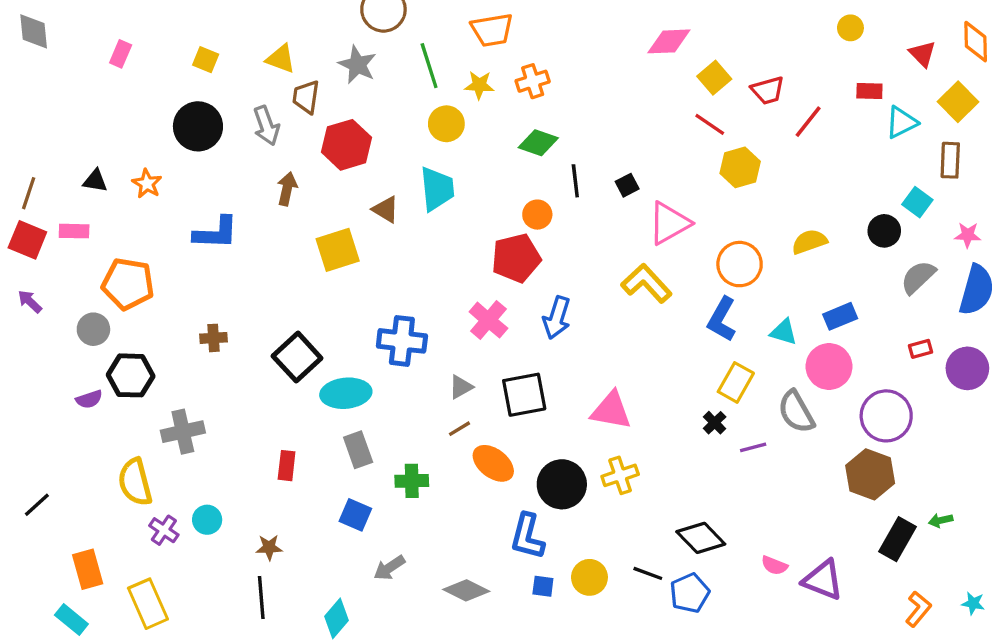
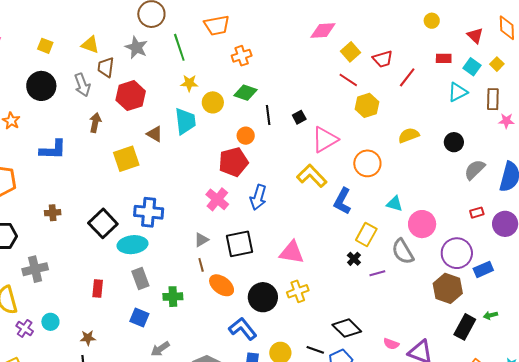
yellow star: (479, 85) -> (189, 83), moved
yellow square: (958, 102) -> (497, 64), size x0.6
cyan triangle: (901, 122) -> (458, 92), moved
yellow circle: (446, 124) -> (213, 102), moved
cyan square: (917, 202) -> (472, 67), moved
pink star: (968, 235) -> (506, 121), moved
yellow semicircle: (809, 242) -> (409, 135), moved
blue rectangle: (840, 316) -> (483, 269), moved
blue L-shape: (722, 319) -> (342, 201), moved
blue cross: (402, 341) -> (149, 212), moved
brown line: (460, 429) -> (201, 265), turned -72
blue L-shape: (527, 536) -> (243, 329), turned 128

